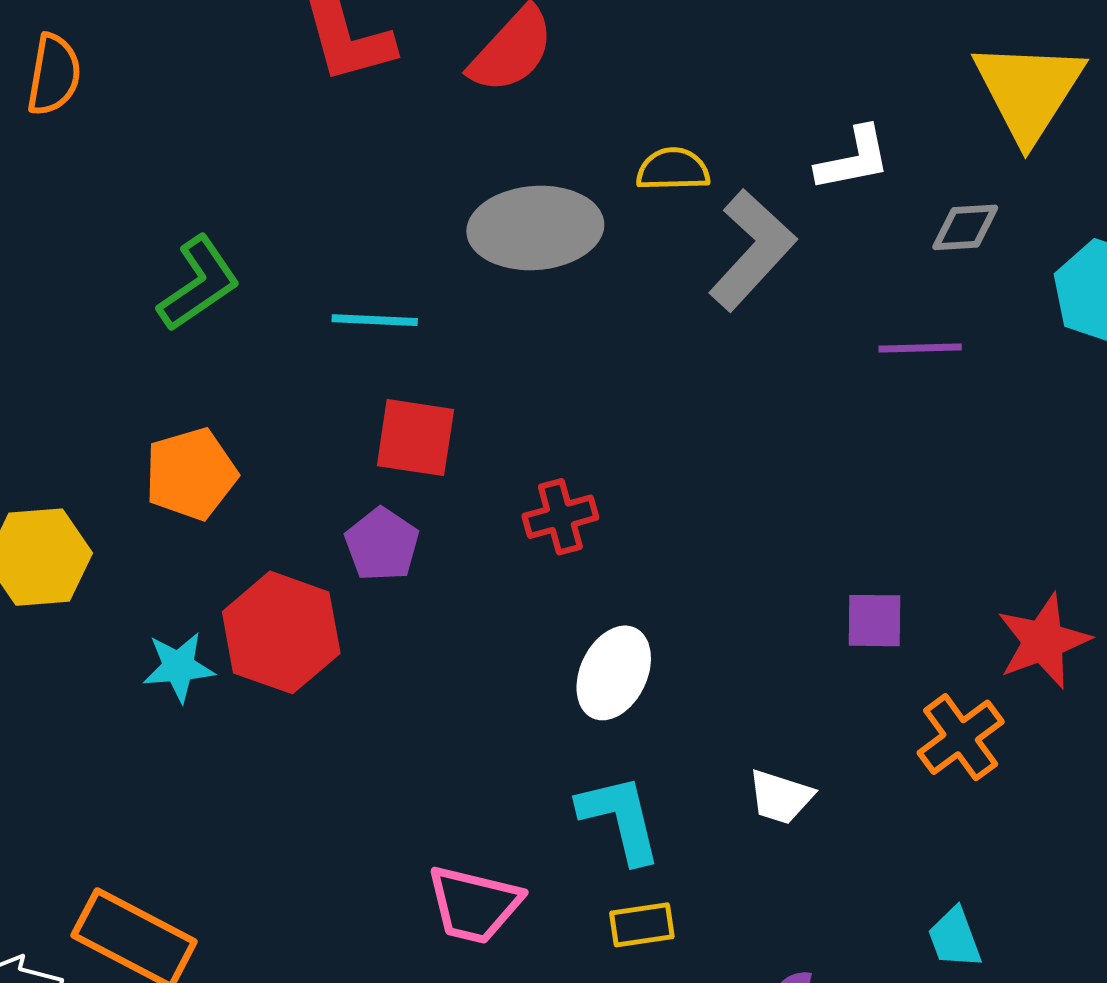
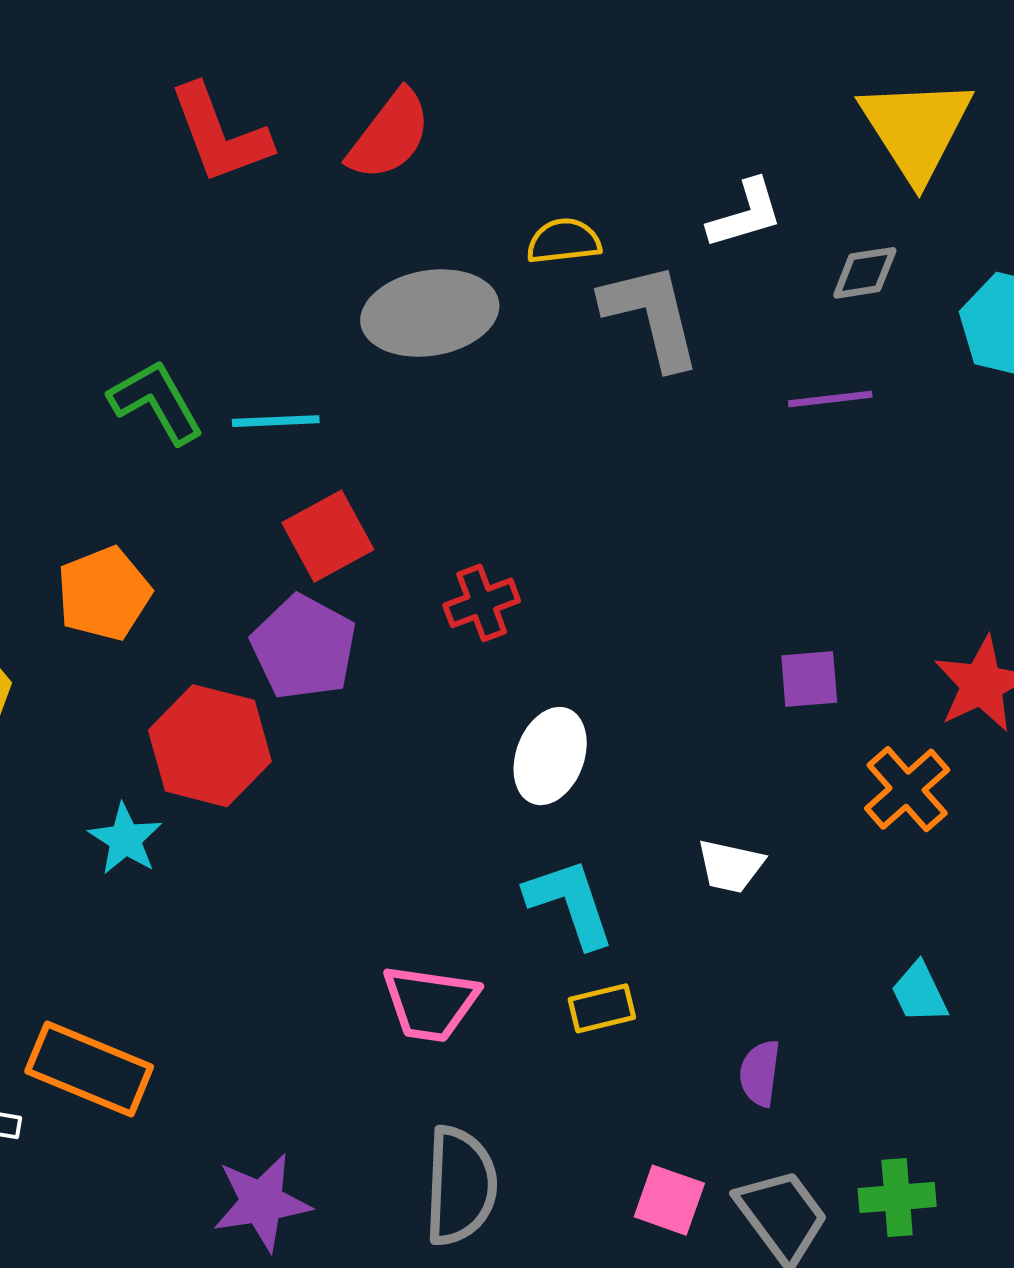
gray L-shape: (752, 250) -> (651, 315), turned -51
green L-shape: (199, 284) -> (156, 402), moved, turned -80
red square: (415, 438) -> (328, 536), turned -32
purple pentagon: (382, 544) -> (304, 647), size x1.4
cyan star: (179, 667) -> (125, 839), moved, turned -30

